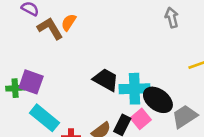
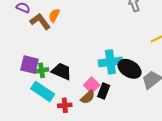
black trapezoid: (106, 80) -> (62, 71), moved
green cross: (15, 88) -> (42, 70), moved
pink square: (141, 119) -> (92, 85), moved

